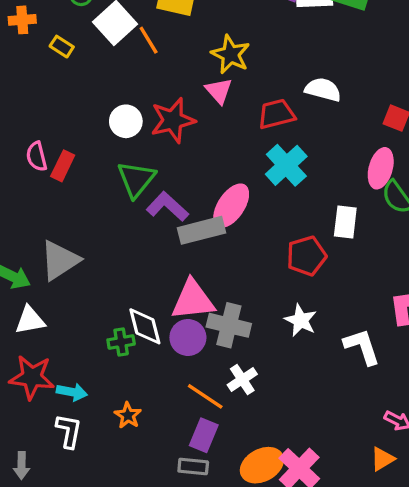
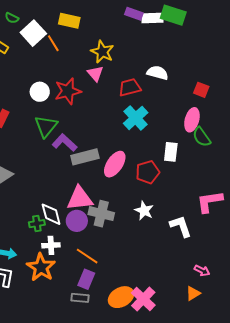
pink ellipse: (231, 206) -> (115, 164), moved
white cross: (242, 380) -> (51, 245), moved, turned 30
orange star: (128, 415) -> (41, 267), size x1.8

